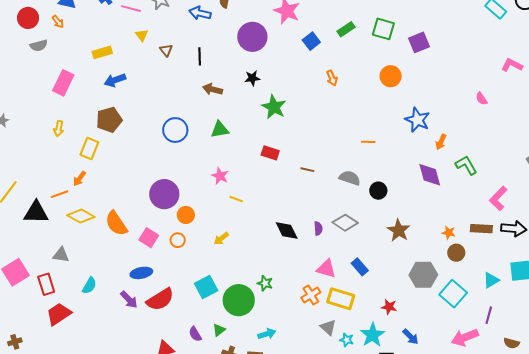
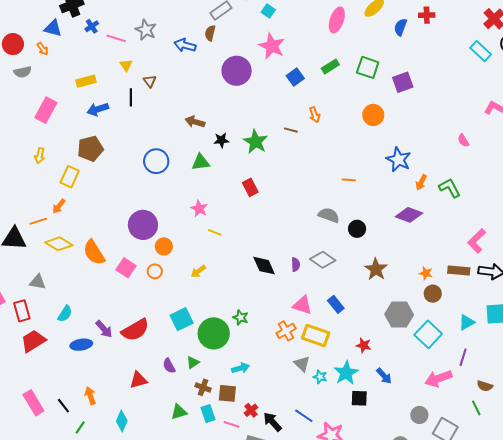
black line: (200, 56) -> (131, 97), moved
black star: (252, 78) -> (221, 140), moved
red rectangle: (270, 153) -> (250, 187), turned 42
green L-shape: (466, 165) -> (450, 188), moved
brown line: (307, 170) -> (291, 130), moved
purple diamond: (430, 175) -> (409, 215), turned -56
blue ellipse: (141, 273) -> (81, 345), moved

